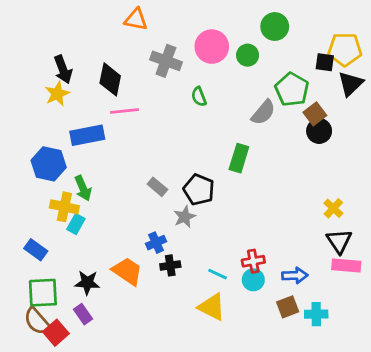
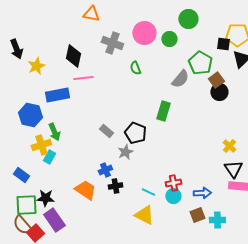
black arrow: (63, 69) -> (16, 49), moved
yellow cross: (64, 207) -> (41, 145), turned -30
black star: (87, 283) -> (45, 198), moved
purple rectangle: (83, 314) -> (54, 220), size x1.6

